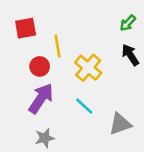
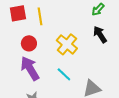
yellow line: (58, 46) -> (40, 16), moved
purple arrow: (41, 98) -> (30, 68), turned -65

